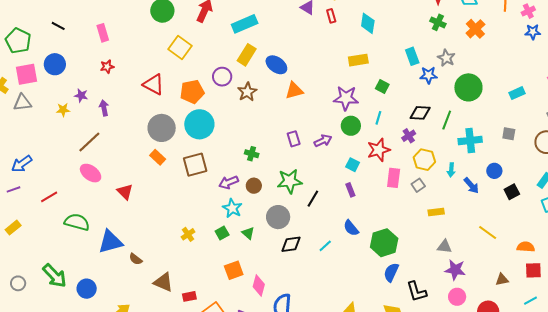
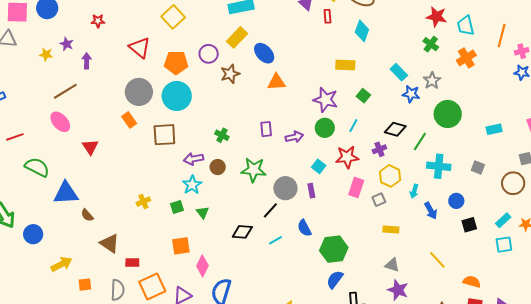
cyan rectangle: (412, 56) -> (399, 72), turned -36
black line: (313, 199) -> (270, 210), moved
gray circle: (278, 217) -> (285, 188), moved

